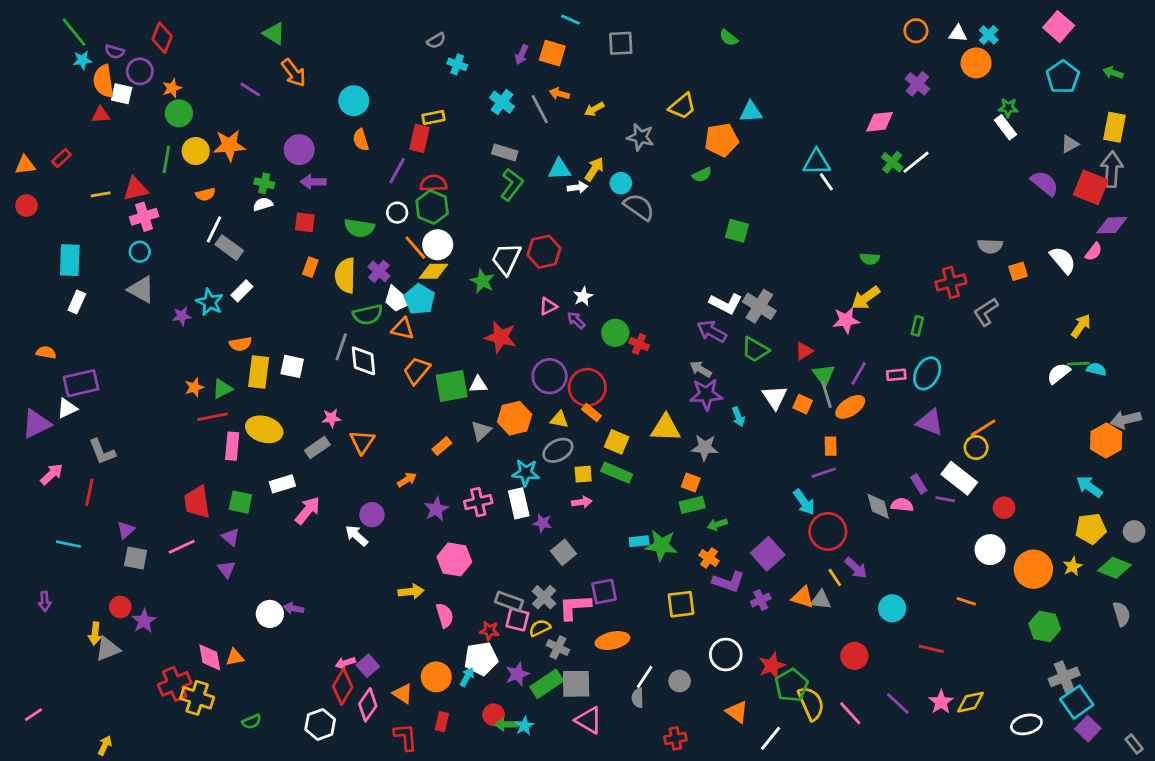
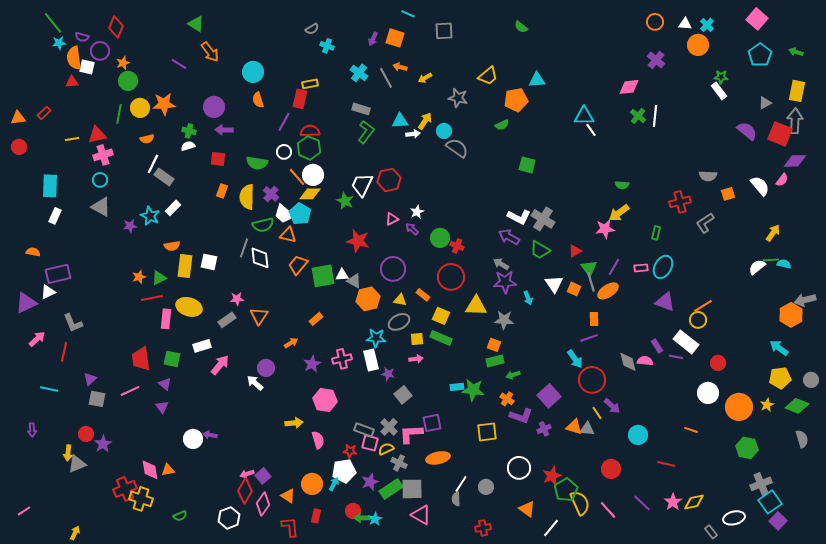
white line: (916, 162) -> (655, 116), turned -45
red circle: (587, 387) -> (451, 277), moved
gray triangle: (481, 431) -> (354, 281), moved, turned -49
gray rectangle: (1134, 744) -> (711, 532), moved

